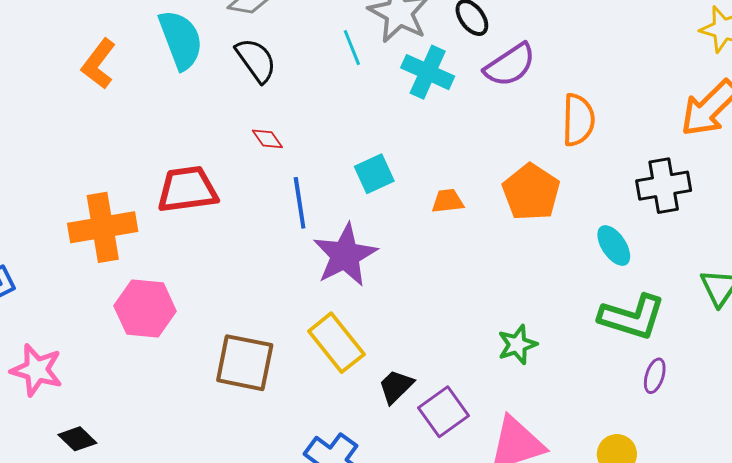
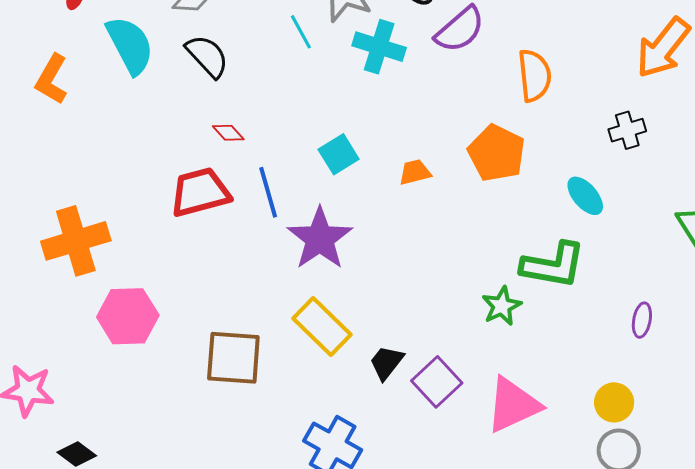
black cross: (664, 186) -> (627, 130), size x0.7
red trapezoid: (187, 189) -> (200, 192), moved
green L-shape: (632, 317) -> (553, 265), moved

